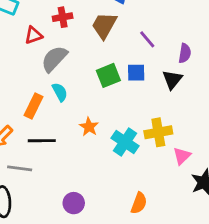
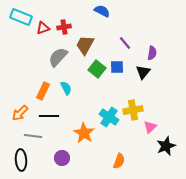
brown trapezoid: (104, 25) -> (85, 45), moved
red triangle: (33, 35) -> (43, 28), moved
green square: (108, 75) -> (97, 69), turned -30
cyan semicircle: (60, 92) -> (66, 88), moved
orange star: (89, 127) -> (84, 133), moved, size x1.5
purple circle: (74, 203) -> (62, 158), moved

